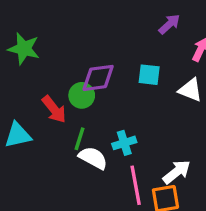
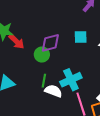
red arrow: (54, 109) -> (16, 41), moved
cyan cross: (124, 143) -> (71, 80), size x1.5

